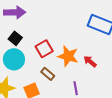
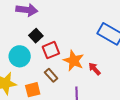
black square: (15, 38) -> (36, 36), moved

